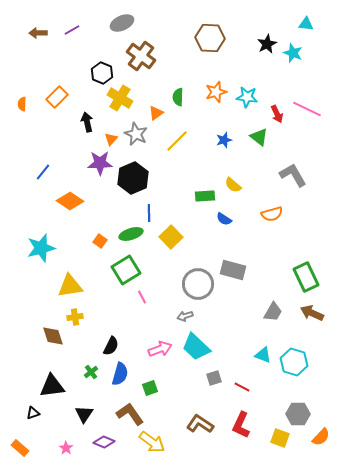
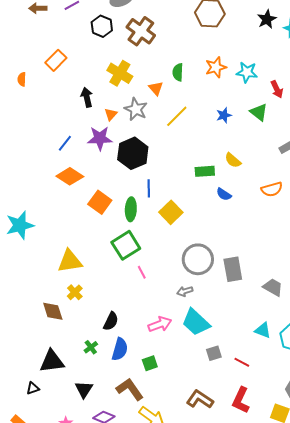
black hexagon: (102, 73) -> (102, 26), moved
orange rectangle: (57, 97) -> (56, 60), moved
orange triangle: (156, 113) -> (156, 88), turned -35
blue line: (43, 172) -> (65, 143), moved
green ellipse: (131, 234) -> (131, 209), turned -70
orange square: (100, 241) -> (100, 202), moved, size x1.6
cyan star: (41, 248) -> (20, 225), moved
gray rectangle: (233, 270) -> (233, 269), moved, turned 65
gray trapezoid: (273, 312) -> (273, 287), turned -90
yellow cross: (75, 317) -> (75, 292), turned -35

